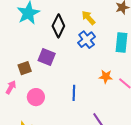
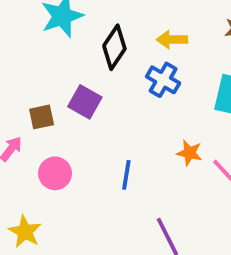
yellow arrow: (88, 18) -> (172, 40), turned -56
blue cross: (87, 40) -> (163, 80), turned -30

